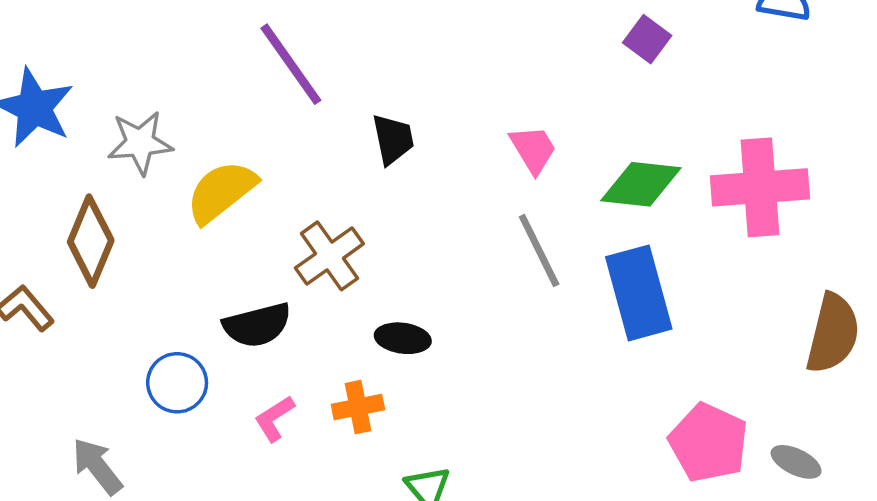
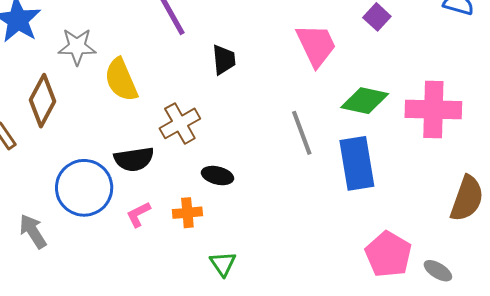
pink trapezoid: (533, 149) -> (316, 45), moved, size x1.5
yellow semicircle: (221, 192) -> (121, 80), turned -81
blue circle: (177, 383) -> (84, 188), size x1.6

